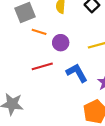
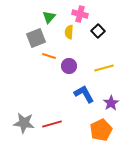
red line: (42, 66) -> (52, 124), moved

